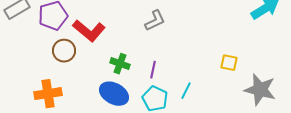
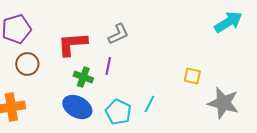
red L-shape: (89, 31) -> (72, 44), moved, turned 136
purple line: (153, 70) -> (108, 66), moved

